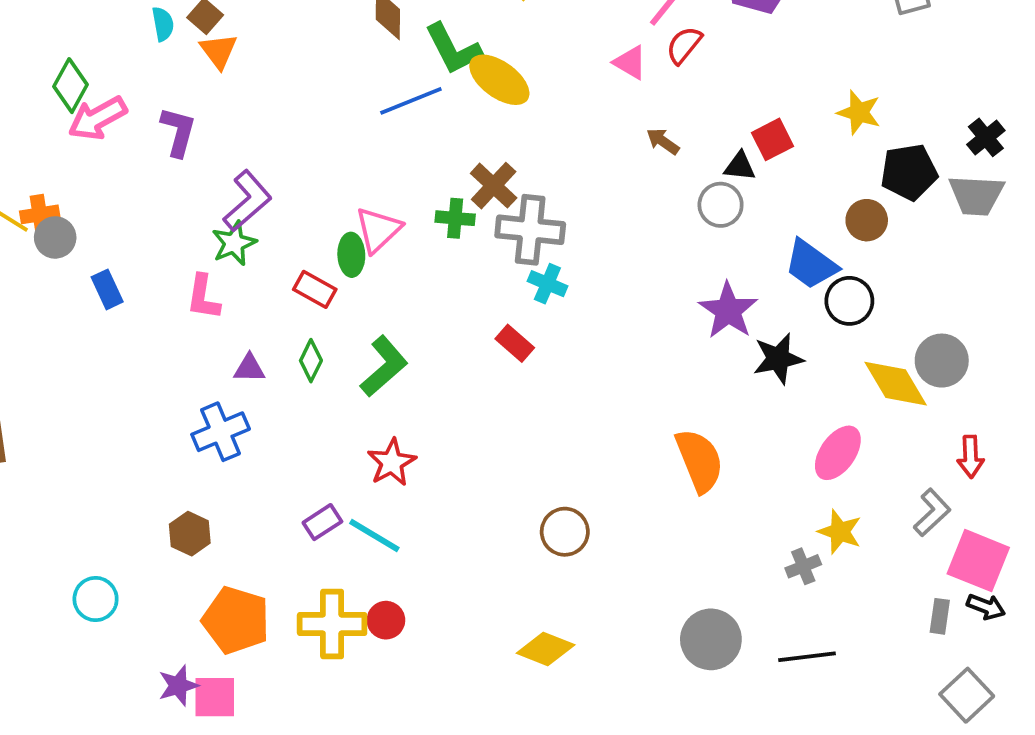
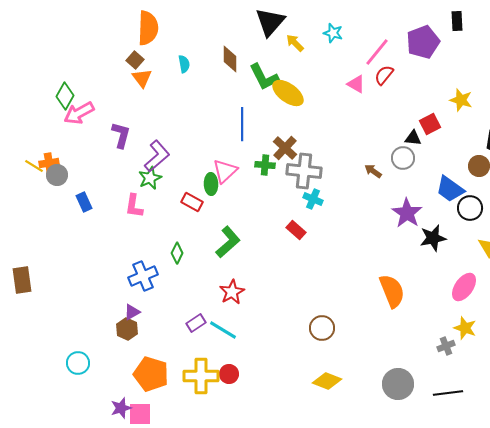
cyan semicircle: (163, 24) -> (184, 64), moved
blue line: (411, 101) -> (242, 124), moved, turned -68
yellow star: (859, 112) -> (461, 100), moved
purple L-shape: (178, 132) -> (121, 135), moved
brown arrow: (663, 141) -> (373, 171), moved
green diamond: (311, 361) -> (177, 253), moved
purple triangle: (249, 368) -> (132, 312), moved, turned -30
yellow diamond: (546, 649) -> (327, 381), moved

